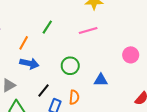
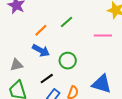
green circle: (70, 66) -> (68, 61), moved
blue triangle: (101, 80) -> (102, 84), size x1.5

